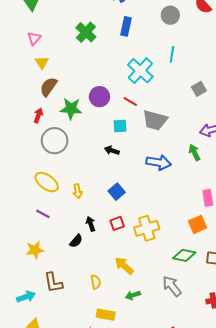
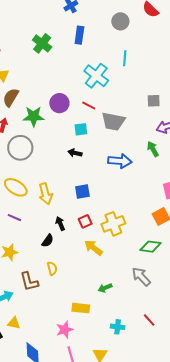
gray square: (199, 89) -> (154, 101), moved, turned 32
yellow arrow: (77, 191) -> (45, 194), size x1.5
blue square: (117, 192) -> (82, 191), turned 35
yellow arrow: (124, 266) -> (93, 248), moved
yellow semicircle: (96, 282) -> (52, 268), moved

